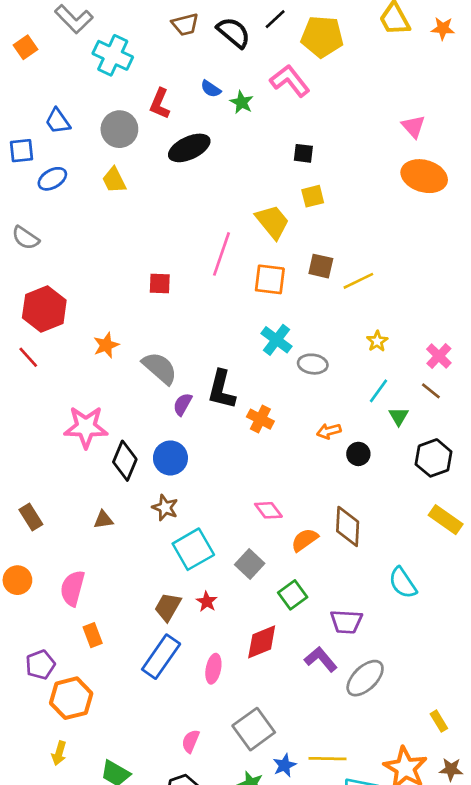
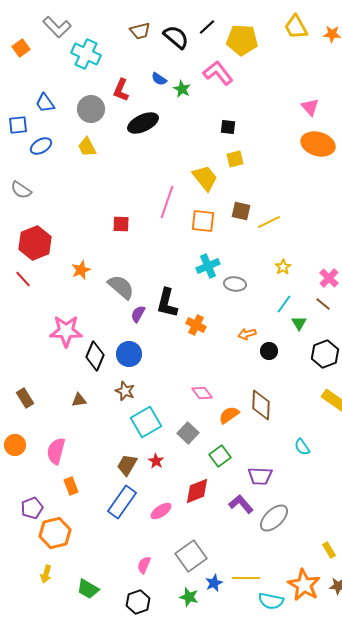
cyan cross: (276, 340) -> (208, 266), turned 30
cyan semicircle: (403, 583) -> (302, 447), size x0.7
pink ellipse: (213, 669) -> (161, 511), turned 45

